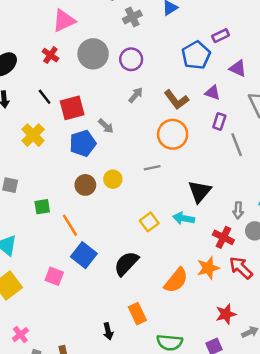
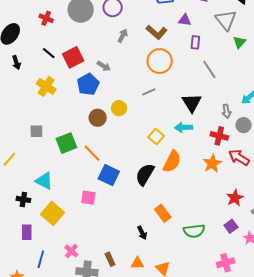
gray line: (237, 145) -> (209, 69), moved
green square: (42, 207) -> (66, 143), size x1.5
orange semicircle: (176, 280) -> (172, 161), moved

